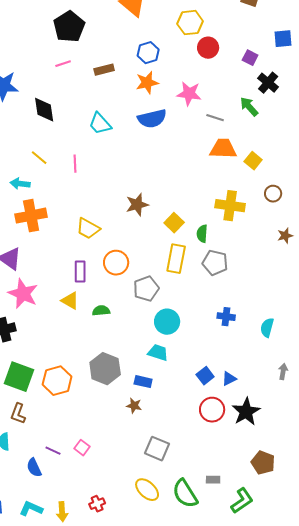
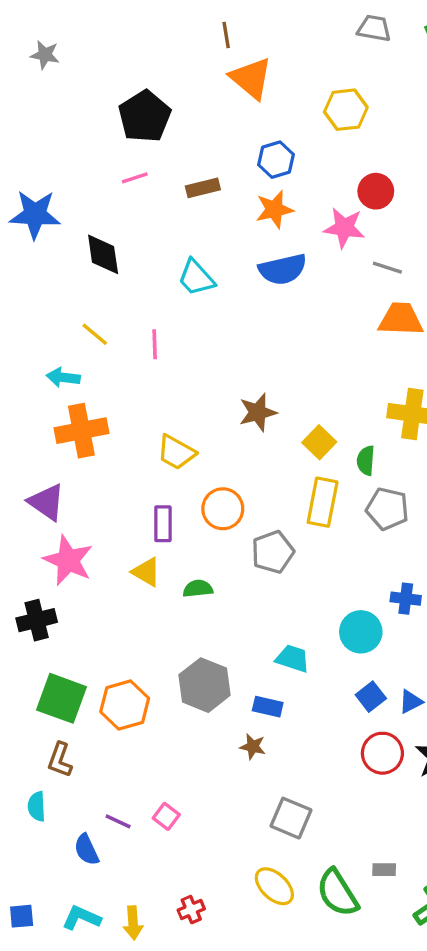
red circle: (208, 48) -> (376, 191), moved
cyan circle: (167, 322) -> (361, 632), moved

